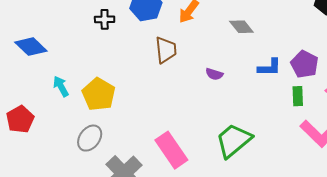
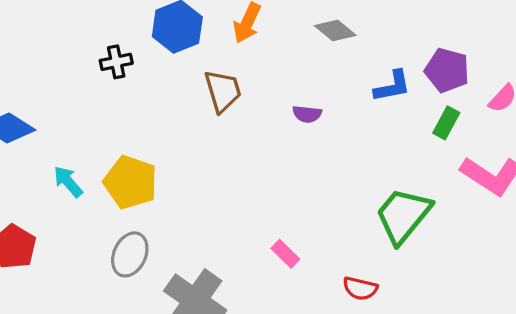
green rectangle: (298, 96) -> (446, 123), turned 42
green trapezoid: (234, 141) -> (403, 215), moved
pink rectangle: (171, 150) -> (285, 254), moved, size x0.5

